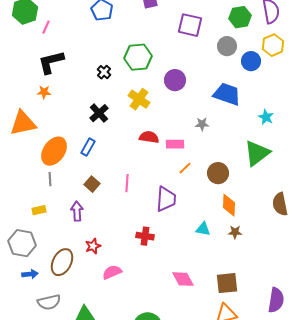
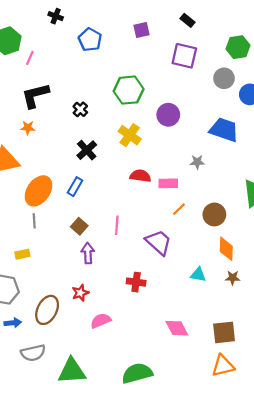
black cross: (104, 72) -> (80, 109), moved
purple trapezoid: (166, 199) -> (159, 242), turned -52
purple arrow: (77, 211) -> (88, 253), moved

